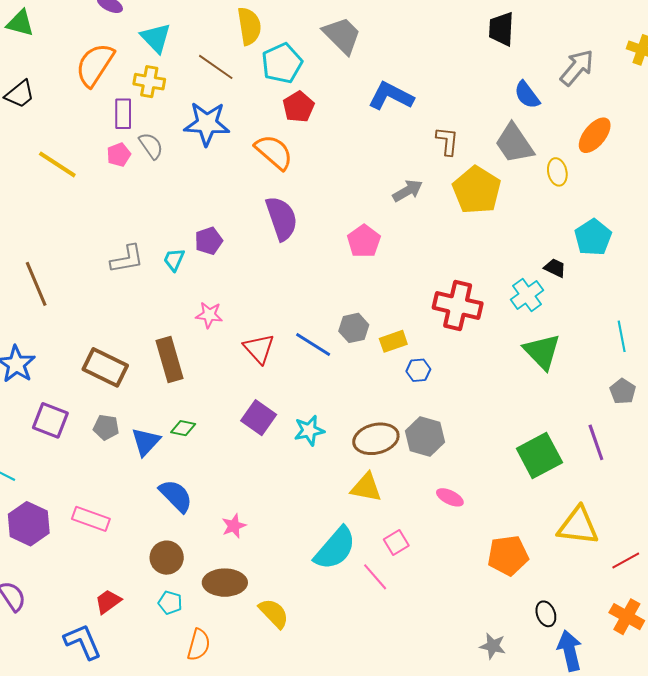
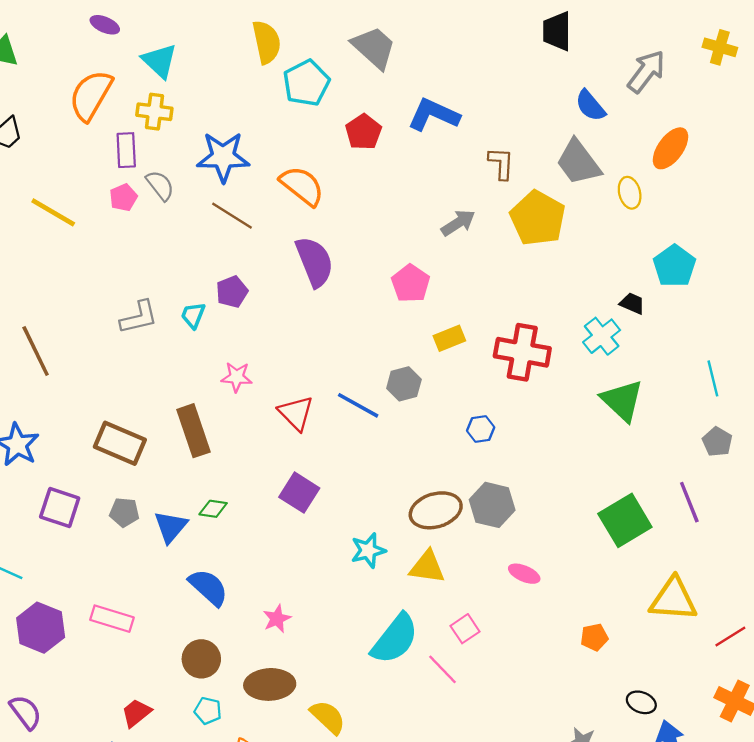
brown line: (216, 67) -> (232, 216), moved
red pentagon: (298, 107) -> (363, 132), moved
yellow rectangle: (393, 341) -> (449, 338), moved
cyan star: (309, 430) -> (368, 550), moved
orange pentagon: (508, 555) -> (594, 637), size x0.6
black ellipse: (546, 614) -> (641, 702), turned -45

